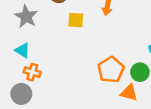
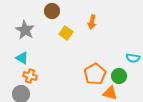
yellow square: (76, 20) -> (66, 33), turned 32

